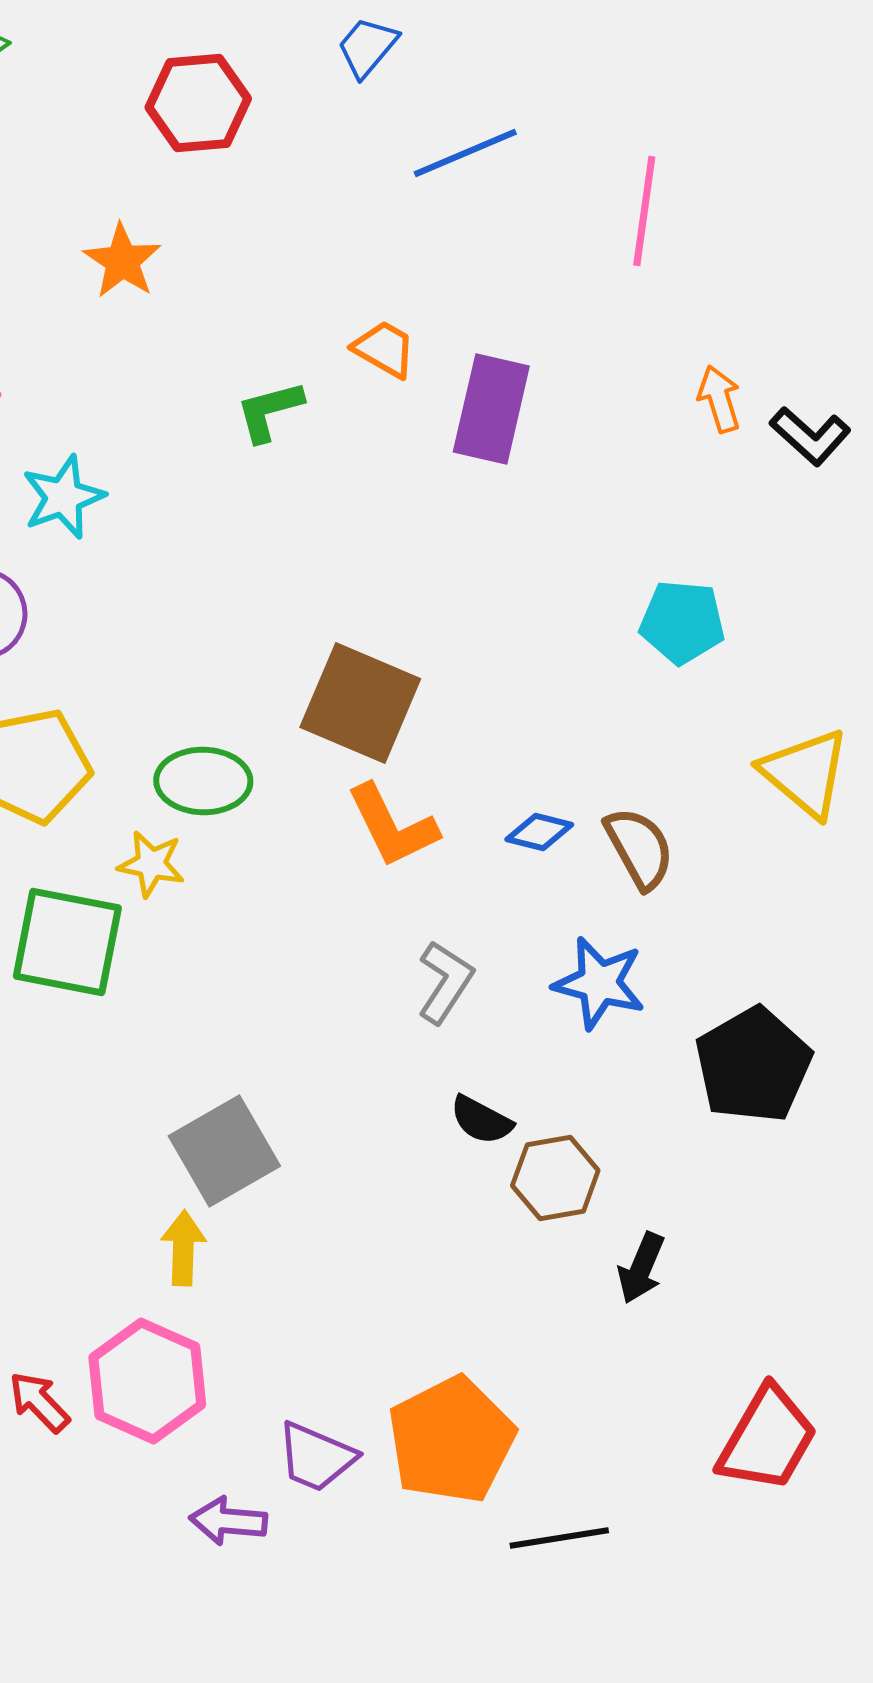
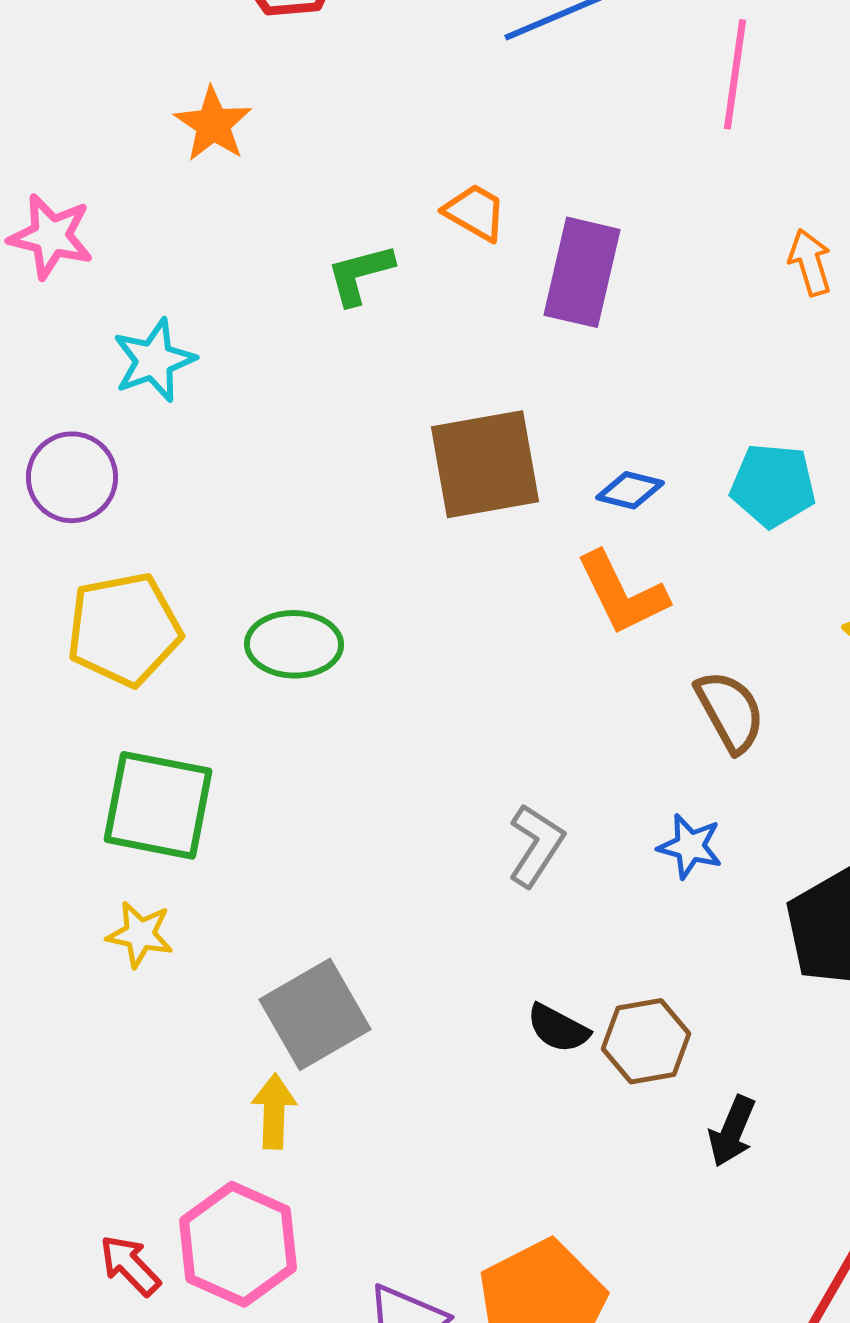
brown square: (360, 703) -> (485, 464), moved, turned -33
orange L-shape: (392, 826) -> (622, 593), moved
blue diamond: (539, 832) -> (630, 490), moved
yellow star: (151, 864) -> (140, 934), moved
blue star: (599, 983) -> (690, 846), size x0.7
black semicircle: (481, 1120) -> (558, 1028), moved

